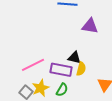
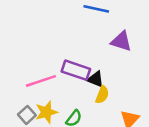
purple rectangle: (61, 70) -> (76, 70), moved

